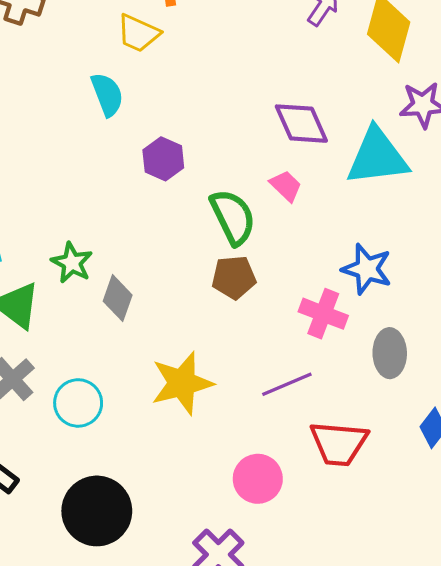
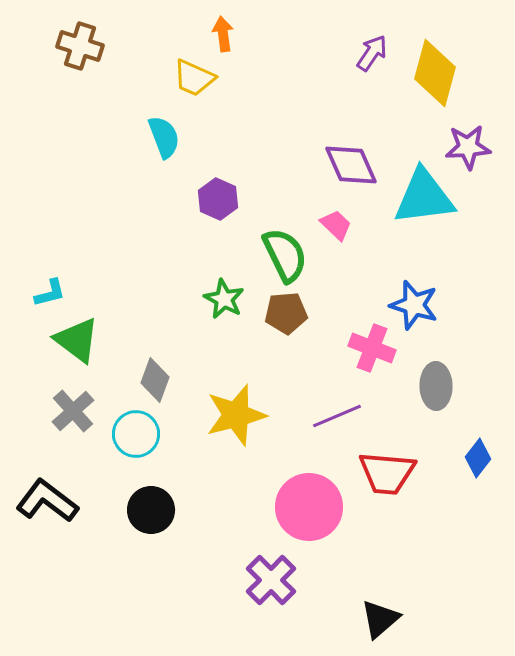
green star: (72, 263) -> (224, 299), moved
gray diamond: (118, 298) -> (155, 380), moved
pink circle: (258, 479) -> (309, 507), size x1.4
black circle: (97, 511) -> (151, 510), moved, size x0.7

